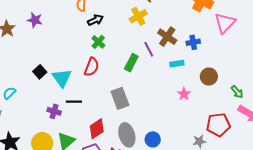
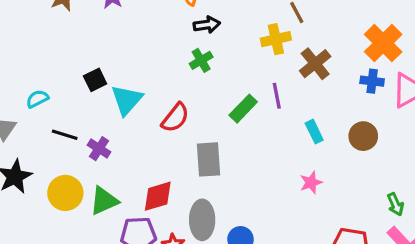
brown cross: (167, 37) -> (315, 64), moved
blue cross: (193, 42) -> (372, 81), moved
cyan rectangle: (177, 64) -> (314, 132), turned 56
red semicircle: (92, 67) -> (175, 118), moved
brown circle: (209, 77) -> (363, 136), moved
black line: (74, 102) -> (65, 135), moved

